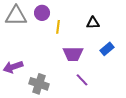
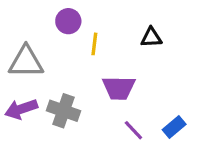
gray triangle: (16, 16) -> (26, 62), moved
blue rectangle: (107, 49) -> (174, 127), moved
gray cross: (39, 84) -> (63, 111), moved

